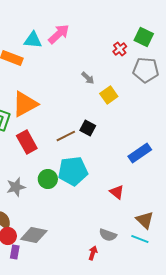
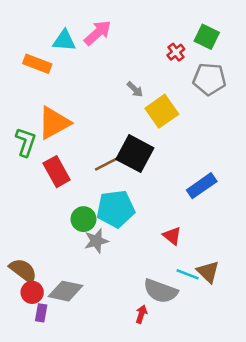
yellow square: (109, 95) -> (162, 111), size x1.4
black square: (88, 128) -> (135, 154), size x1.8
gray star: (16, 187) -> (96, 241), moved
gray semicircle: (108, 235) -> (161, 291), size x1.5
cyan line: (140, 239) -> (188, 274), moved

